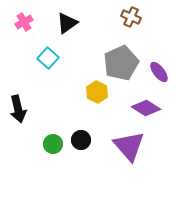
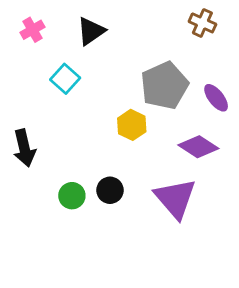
brown cross: (131, 17) -> (202, 23), moved

